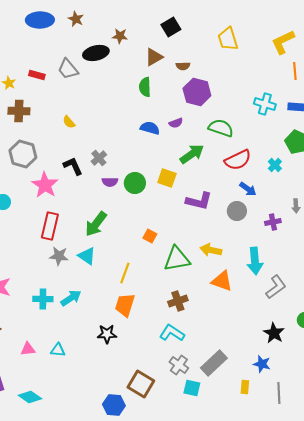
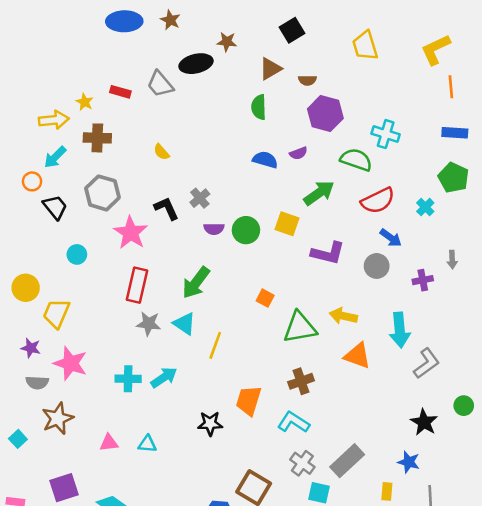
cyan cross: (265, 104) -> (386, 134), moved
yellow line: (125, 273) -> (215, 345), moved
orange trapezoid: (125, 305) -> (249, 400), moved

